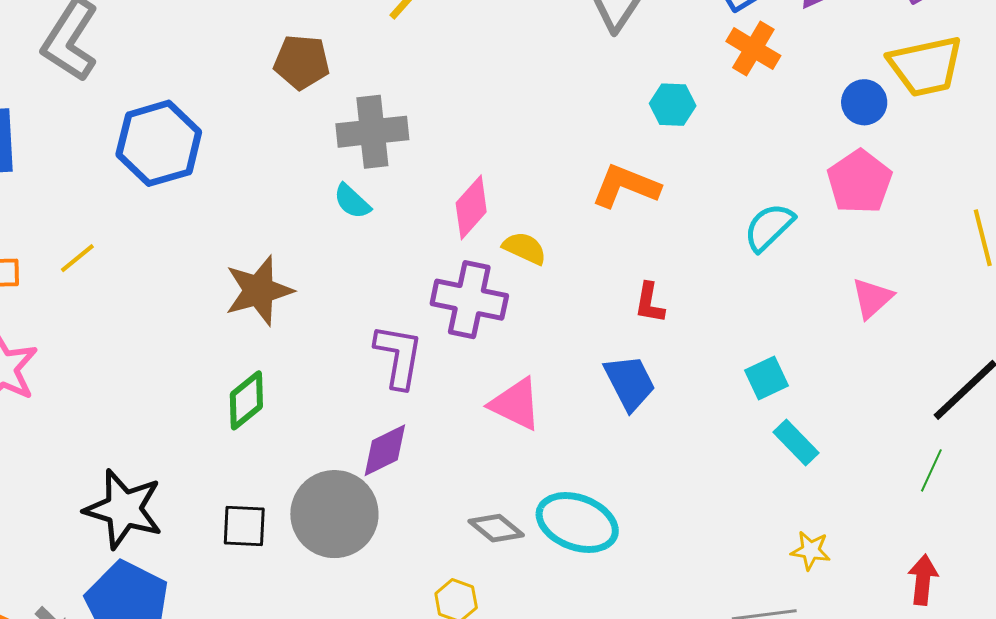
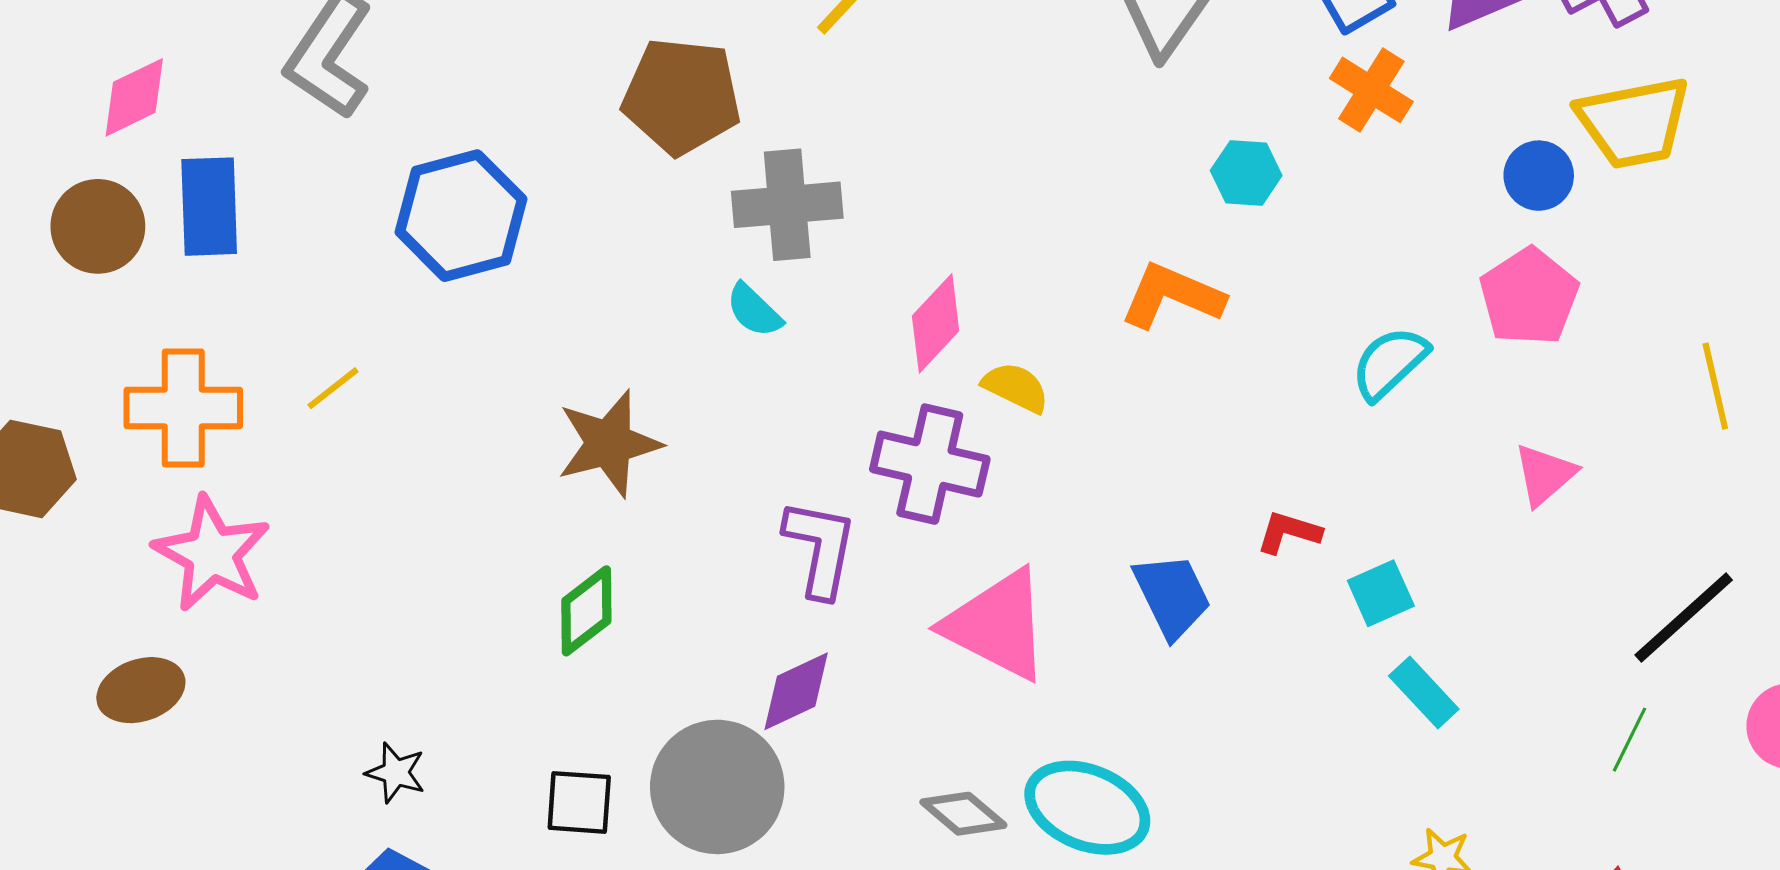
brown pentagon: (302, 62) -> (682, 96), size x1.4
red L-shape: (650, 303) -> (1289, 532), moved, turned 96
pink triangle: (516, 404) -> (997, 625), size x1.4
black star: (124, 509) -> (396, 773), size x0.5

